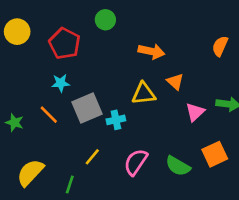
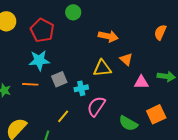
cyan star: (61, 83) -> (39, 60), size x1.5
gray square: (87, 108) -> (59, 79), size x0.7
pink triangle: (195, 112) -> (141, 82), turned 42
orange line: (49, 115) -> (30, 84), turned -42
pink semicircle: (136, 162) -> (96, 106), moved

